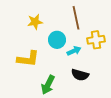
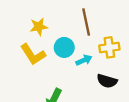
yellow L-shape: (28, 59) -> (33, 54), moved, turned 50
black semicircle: (80, 75) -> (107, 81), moved

